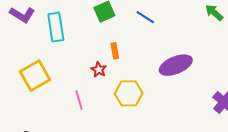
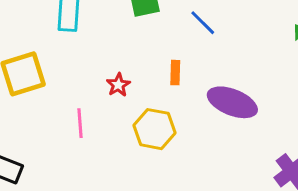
orange rectangle: (115, 51) -> (175, 73), moved
purple ellipse: (176, 65) -> (232, 102), turned 32

